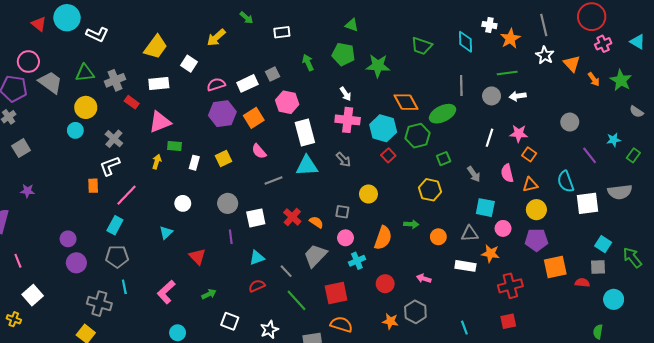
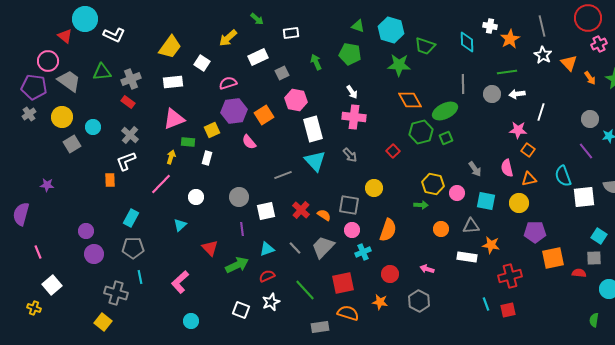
red triangle: (39, 24) -> (65, 36), moved
green star: (378, 66) -> (399, 65), moved
white rectangle: (247, 83) -> (258, 57), moved
red rectangle: (132, 102) -> (128, 102), moved
yellow circle: (86, 107) -> (62, 117), moved
gray circle: (570, 122) -> (590, 119), moved
cyan hexagon: (383, 128) -> (391, 30), moved
white line: (489, 138) -> (541, 112), moved
gray square: (21, 148) -> (72, 144), moved
pink semicircle: (259, 151) -> (249, 142), moved
yellow square: (223, 159) -> (212, 130), moved
green square: (444, 159) -> (446, 138), moved
cyan triangle: (307, 166) -> (315, 161), turned 50
pink line: (126, 195) -> (161, 184), moved
yellow circle: (536, 210) -> (519, 203), moved
gray square: (342, 212) -> (349, 205), size x1.5
green arrow: (411, 224) -> (421, 205), moved
pink circle: (503, 228) -> (457, 193), moved
gray line: (286, 271) -> (295, 248), moved
green arrow: (209, 294) -> (237, 265), moved, size x1.6
orange star: (390, 321) -> (380, 302), moved
cyan line: (464, 328) -> (486, 304), moved
white star: (269, 330) -> (271, 302), moved

